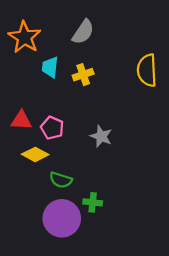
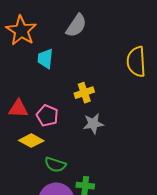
yellow cross: (83, 75) -> (84, 93), moved
gray star: (101, 136) -> (93, 124), turned -30

